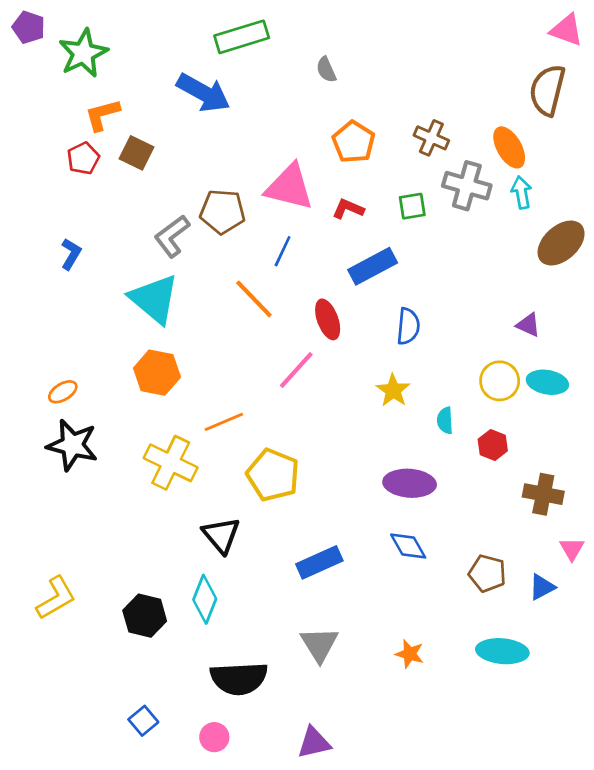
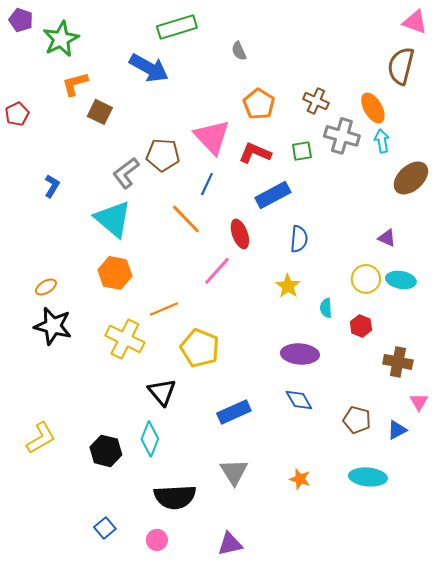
red pentagon: (83, 158) -> (17, 114), moved
pink triangle: (289, 187) -> (212, 137), turned 33
red L-shape: (348, 209) -> (255, 153), size x1.4

